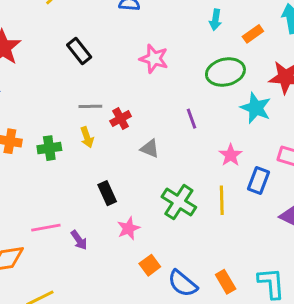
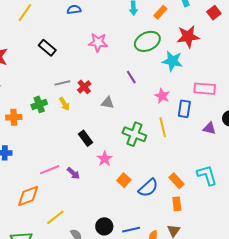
green cross: (49, 148) -> (39, 104), moved
blue semicircle: (183, 283) -> (148, 188), turned -70

